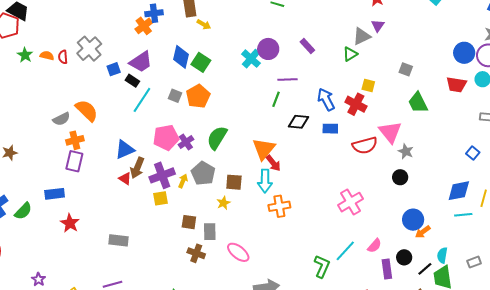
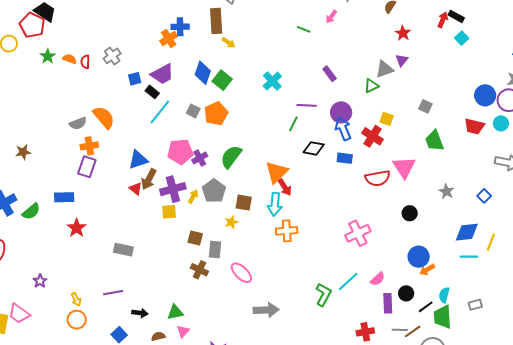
gray cross: (89, 49) -> (112, 56), size x0.7
purple circle: (268, 49) -> (341, 112), moved
gray star: (406, 151) -> (446, 191), moved

